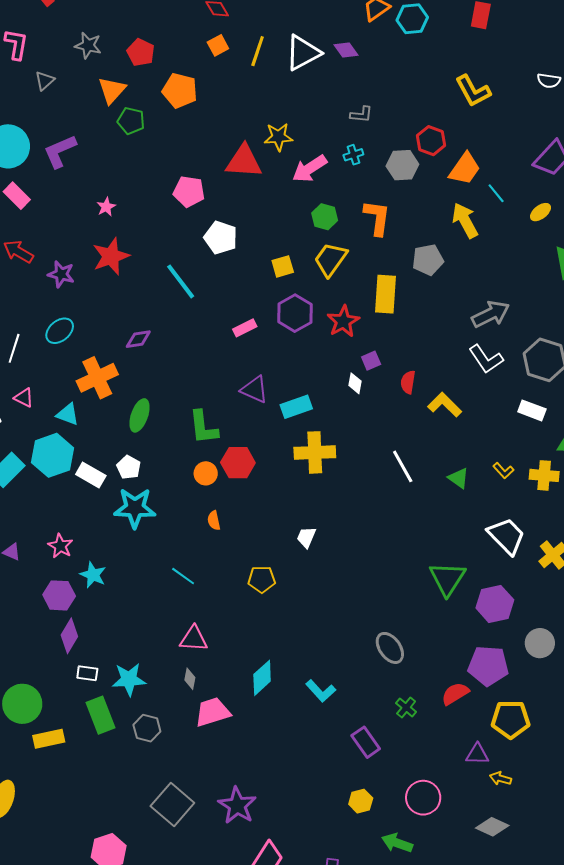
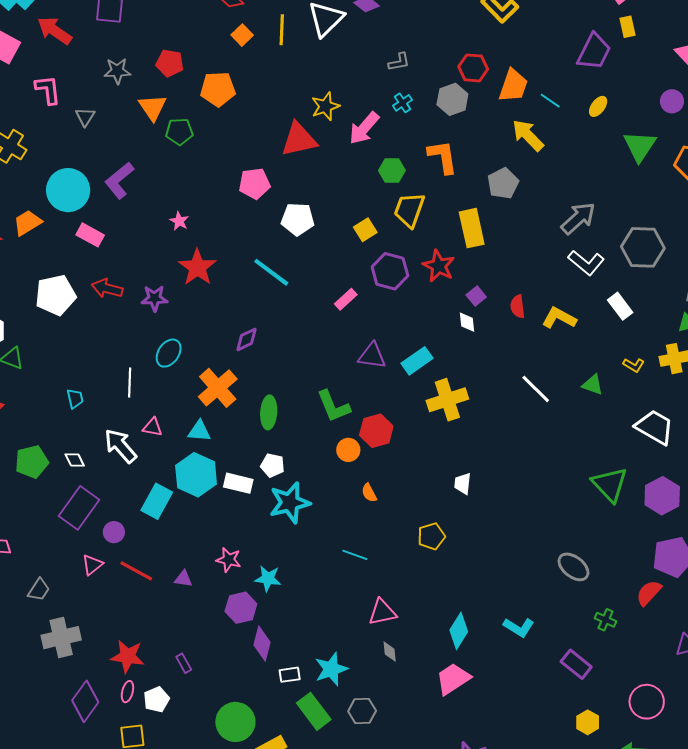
white rectangle: (532, 410) -> (620, 306), moved, turned 48
pink trapezoid: (213, 712) -> (453, 679), moved

